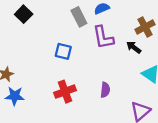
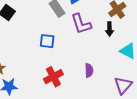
black arrow: (134, 47) -> (109, 29), turned -120

